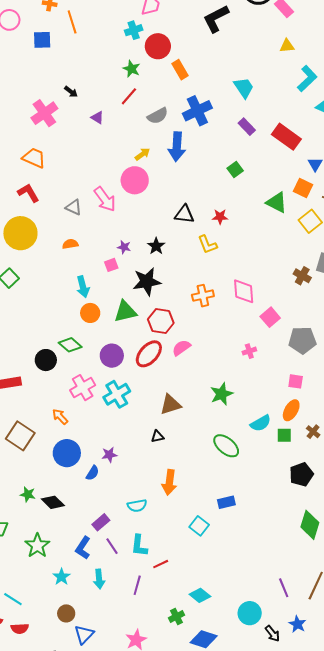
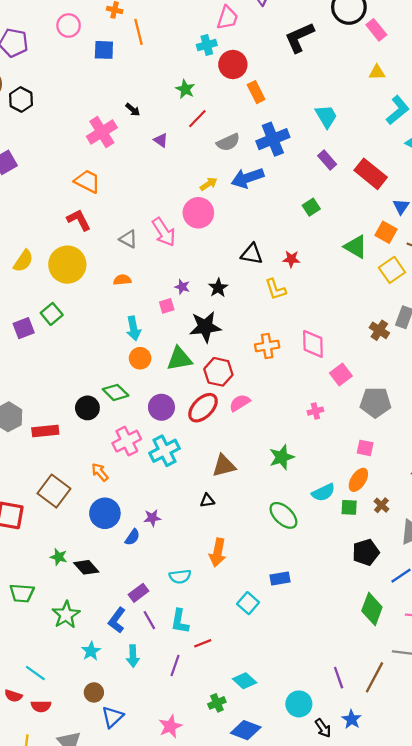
green star: (132, 69) -> (185, 89), moved
blue arrow: (177, 147) -> (248, 178), turned 64

